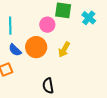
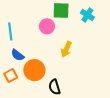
orange circle: (36, 47) -> (34, 70), moved

